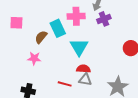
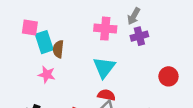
cyan rectangle: (58, 28) -> (44, 42), moved
brown semicircle: (41, 37) -> (58, 49), turned -40

